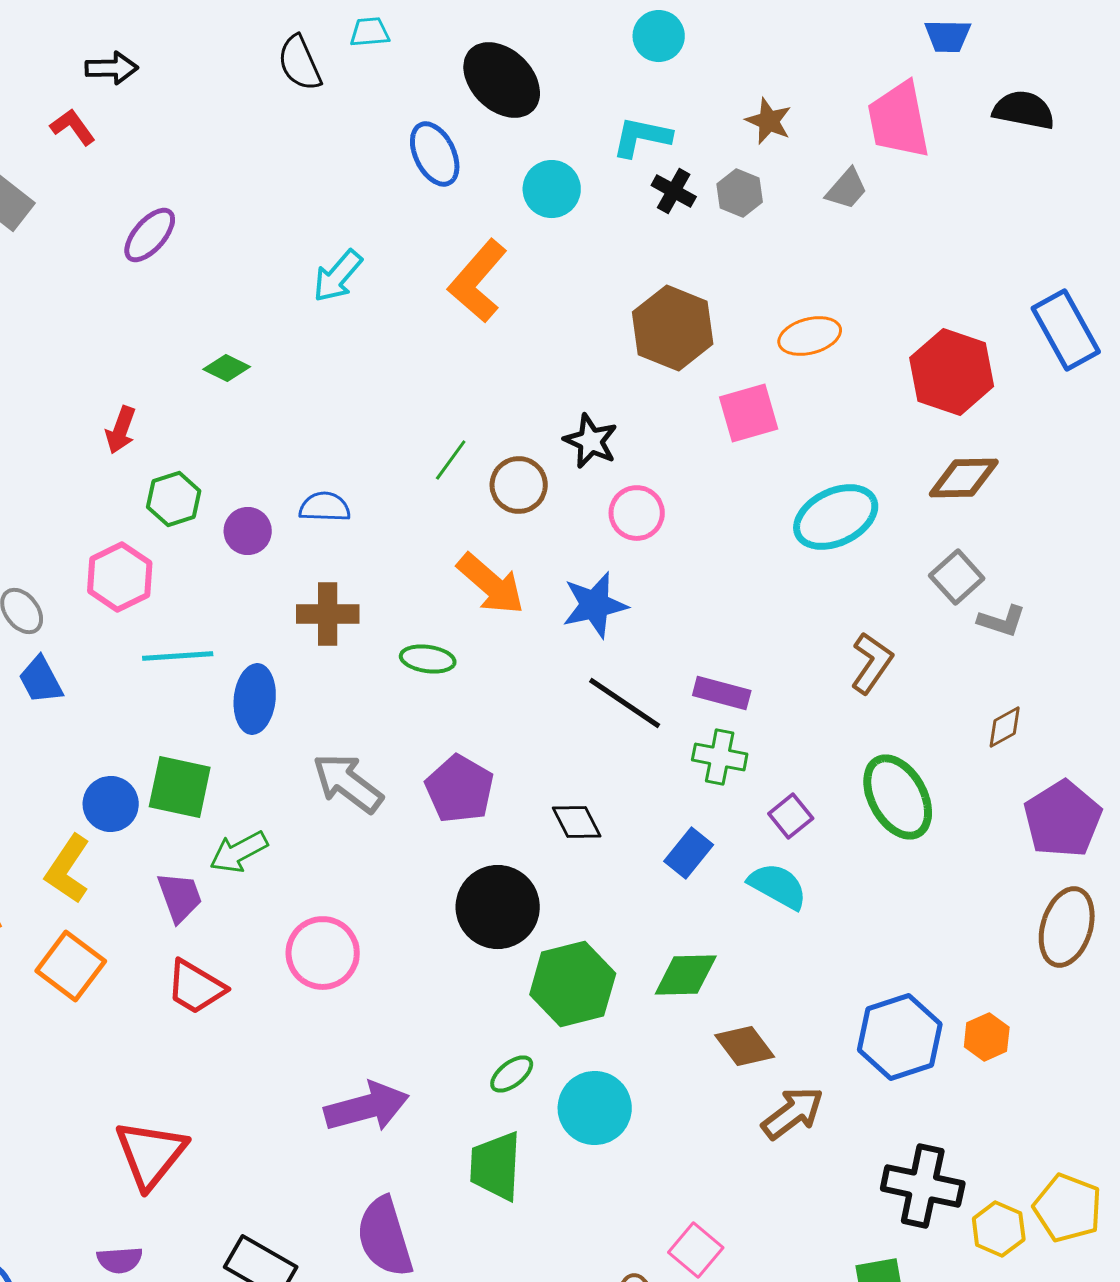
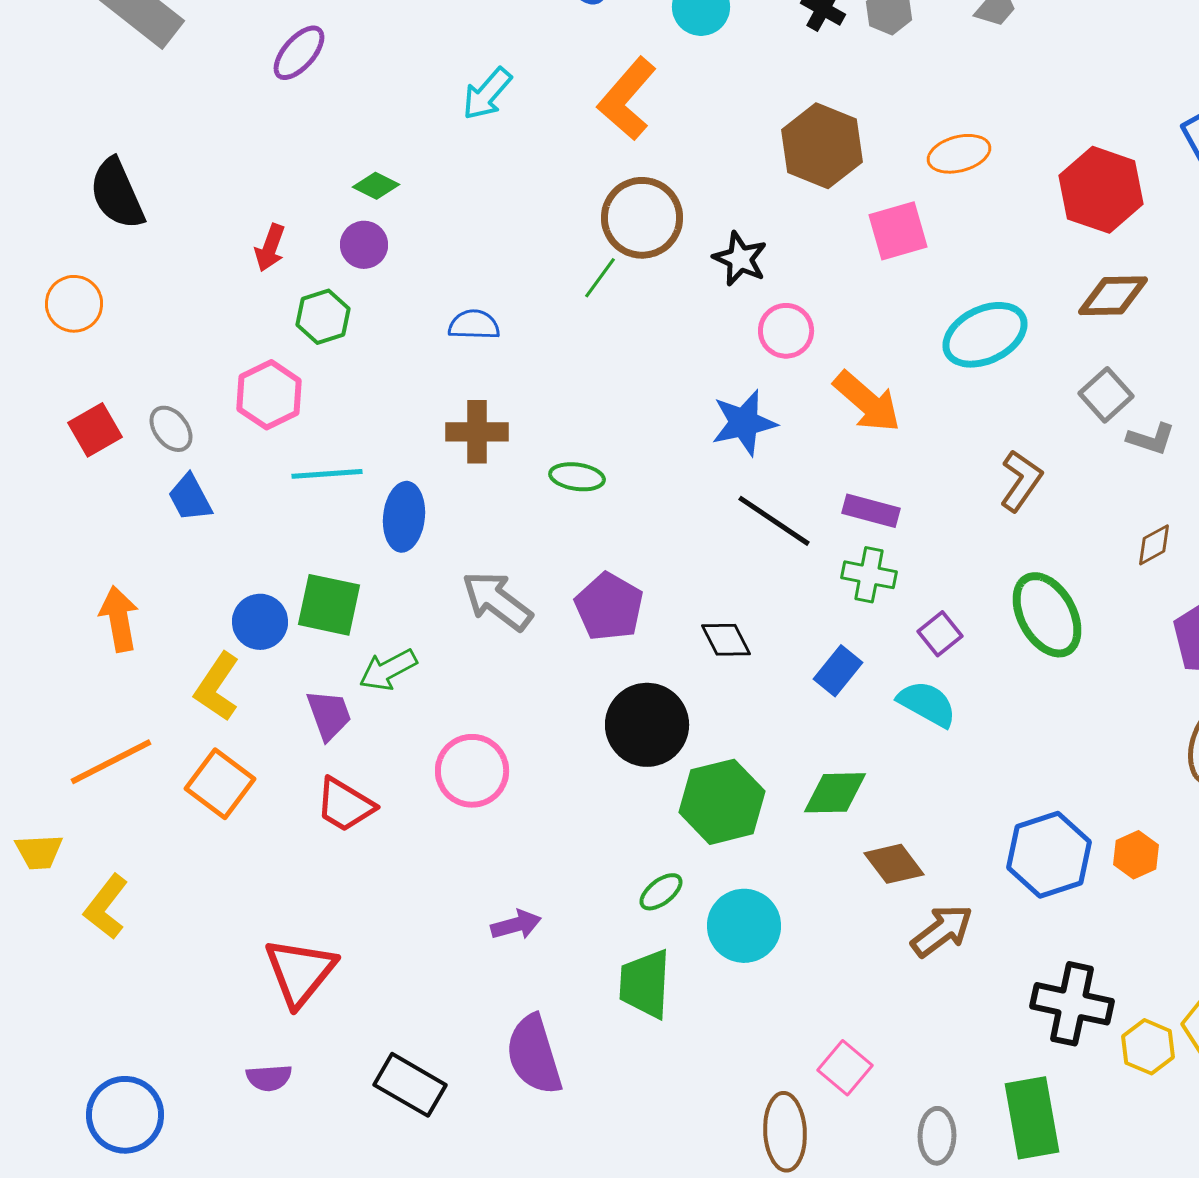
brown circle: (519, 485) -> (642, 218), moved, size x1.4
purple circle: (248, 531) -> (364, 245), moved
orange arrow: (491, 584) -> (867, 402), moved
purple arrow: (367, 1107) -> (516, 925), size x0.6

